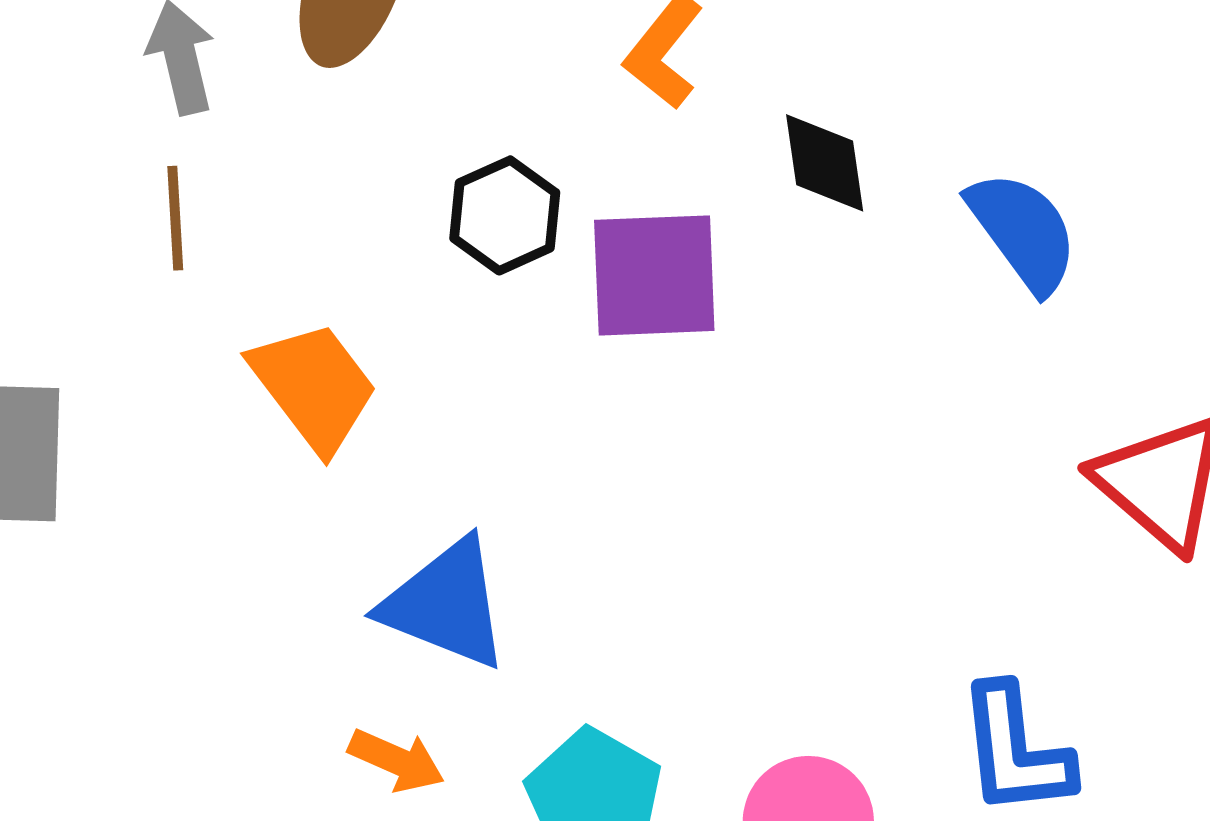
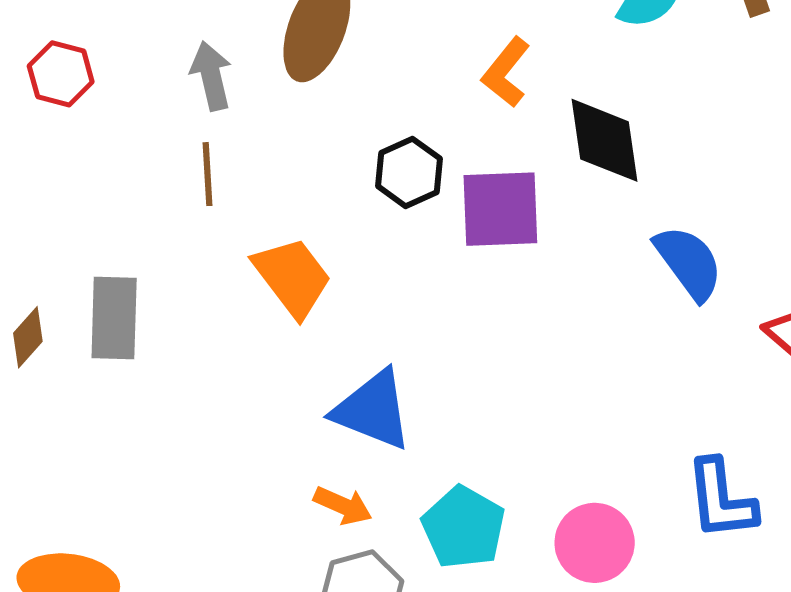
black diamond: (825, 163) -> (605, 140), size x1.4
blue semicircle: (1023, 231) -> (689, 263), moved

